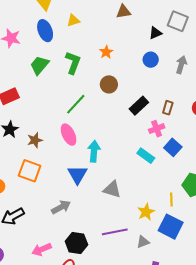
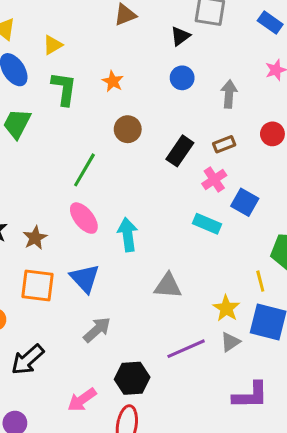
green L-shape: (73, 63) -> (64, 89), moved
gray arrow: (181, 65) -> (229, 94), moved
brown rectangle: (168, 108) -> (224, 144), turned 64
blue triangle: (77, 175) -> (85, 278), moved
gray triangle: (143, 242) -> (230, 342), moved

